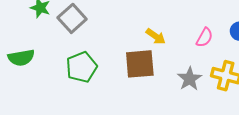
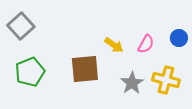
yellow arrow: (156, 36) -> (114, 45), moved

